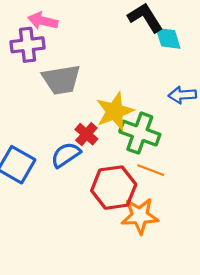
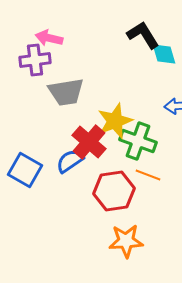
red cross: (86, 134) -> (89, 142), size x1.6
orange star: (140, 216) -> (126, 241), moved

